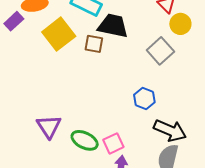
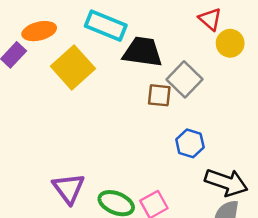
brown square: (94, 44) -> (159, 95), moved
gray square: (160, 51) -> (185, 79), moved

